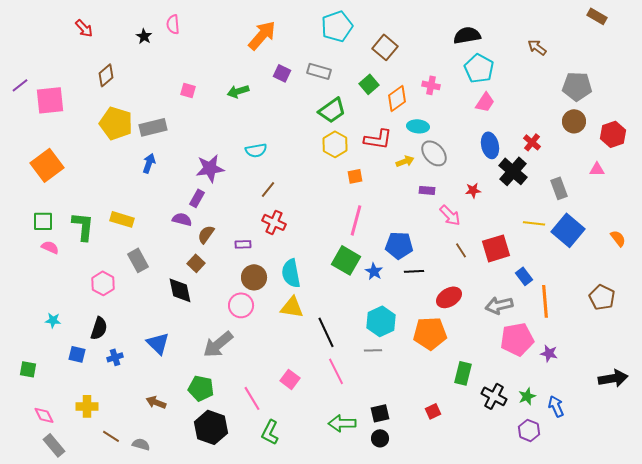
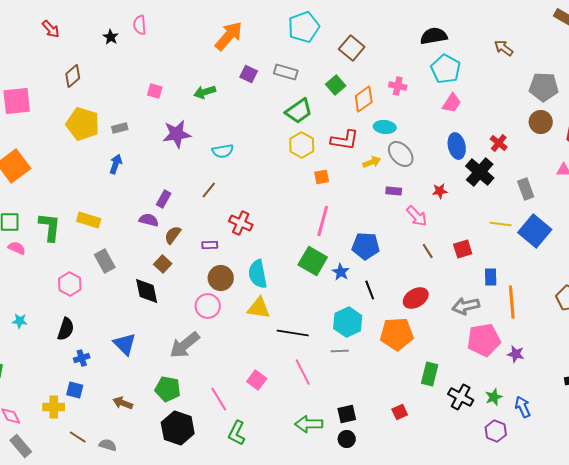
gray rectangle: (153, 127) -> (120, 128), size x0.6
purple star: (210, 168) -> (177, 134), moved
brown line: (268, 189) -> (209, 190), moved
red square: (496, 248) -> (463, 249), size x0.7
black line: (414, 271) -> (370, 290), moved, turned 72
blue rectangle: (524, 276) -> (491, 277), turned 36
black line: (326, 332) -> (293, 333), turned -56
blue square: (77, 354) -> (75, 390), moved

